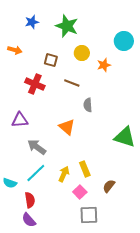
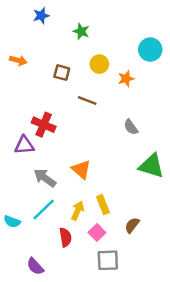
blue star: (32, 22) -> (41, 16), moved
green star: (67, 26) -> (81, 31), size x0.6
red cross: (35, 84) -> (44, 125), moved
gray semicircle: (88, 105) -> (131, 127), moved, turned -32
orange triangle: (67, 127) -> (81, 169), moved
red semicircle: (30, 200) -> (65, 237), moved

